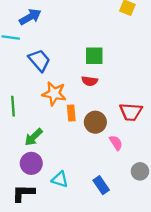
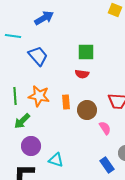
blue arrow: (30, 17) -> (44, 18), moved
orange star: (54, 94) -> (39, 96), moved
green arrow: (34, 137) -> (22, 121), moved
blue rectangle: (101, 185) -> (107, 165), moved

